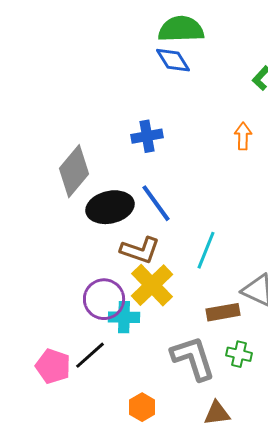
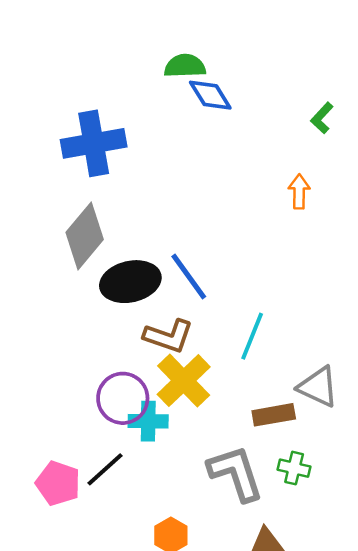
green semicircle: (181, 29) -> (185, 66), moved, size x0.7
blue cross: (147, 136) -> (94, 143), moved, size x1.6

